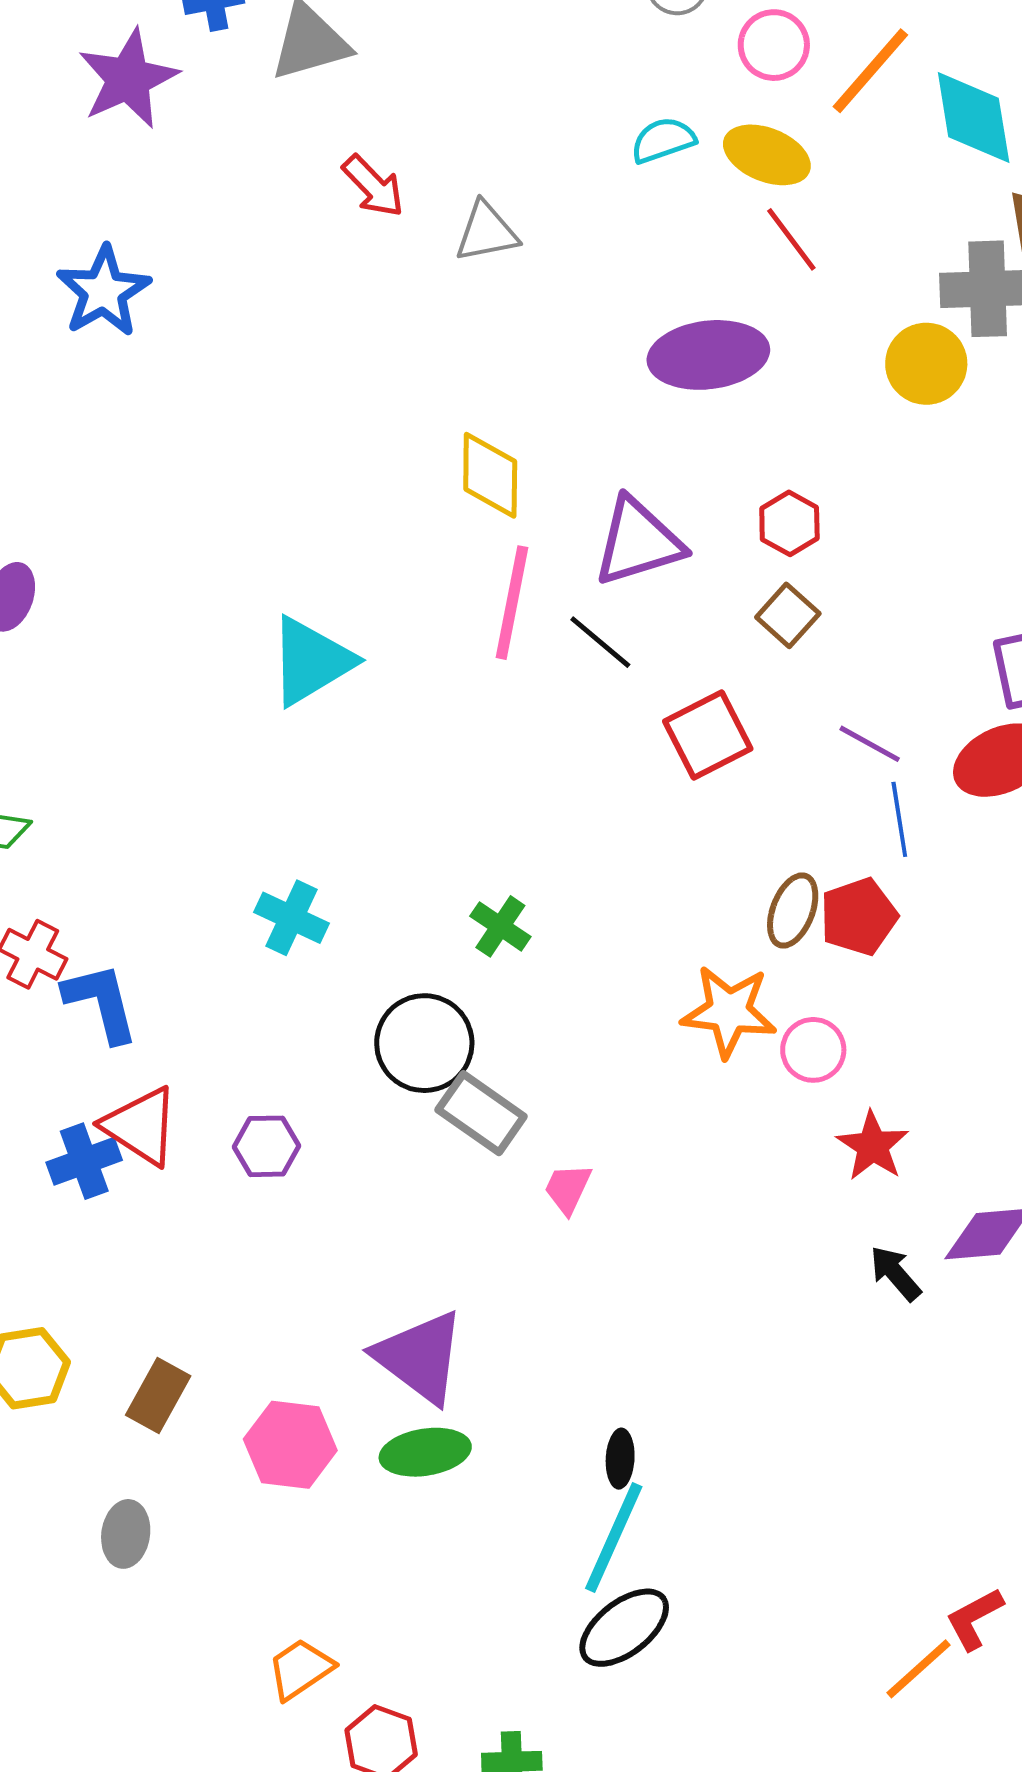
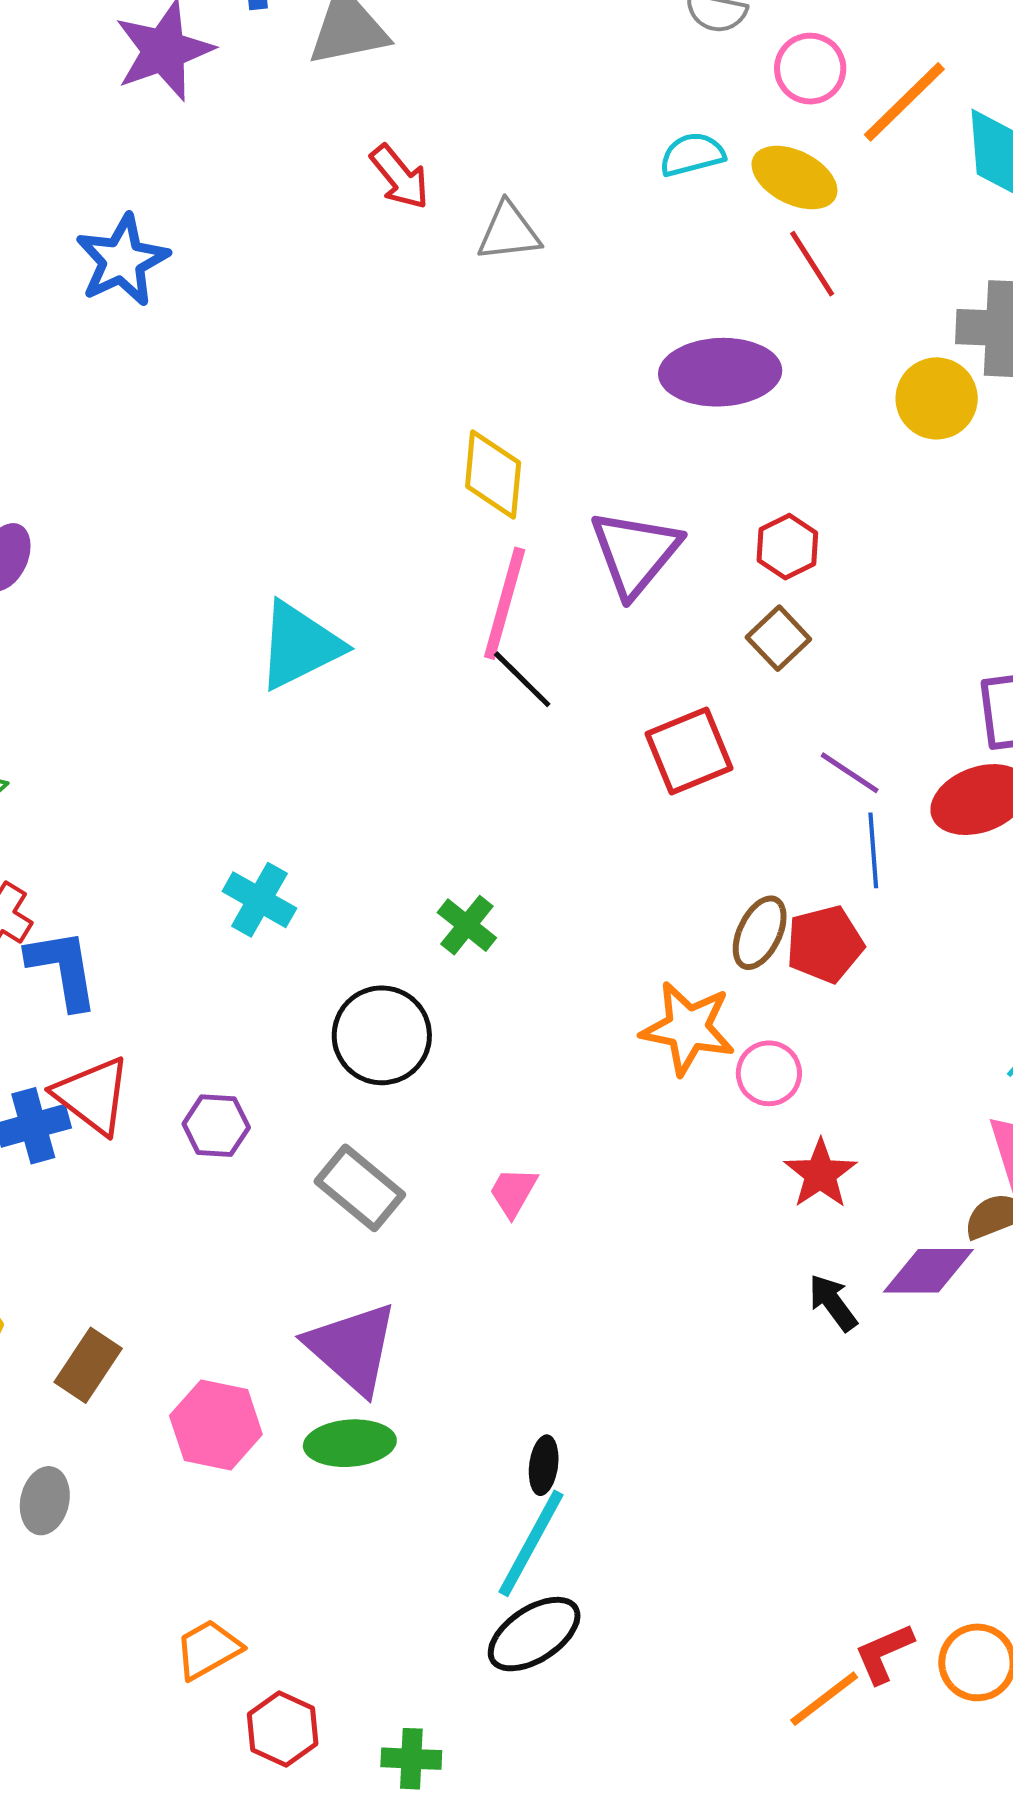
purple triangle: (638, 542) -> (635, 553), turned -38
black line: (600, 642) -> (522, 679), moved
gray rectangle: (481, 1113) -> (360, 1188), moved

